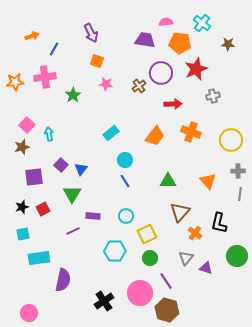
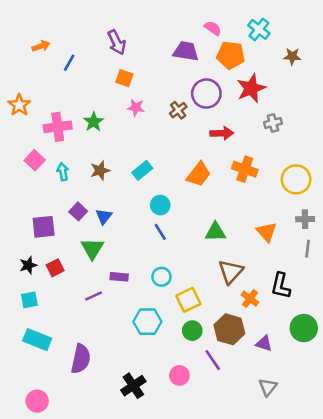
pink semicircle: (166, 22) -> (213, 28), turned 40
pink cross: (45, 77) -> (58, 127), moved
orange star: (15, 82) -> (19, 105), turned -30
brown star: (22, 147) -> (100, 170), moved
cyan rectangle: (39, 258) -> (37, 340), moved, turned 30
gray triangle: (186, 258) -> (268, 387), moved
pink circle: (140, 293) -> (179, 375), size x0.6
brown hexagon: (167, 310) -> (229, 329), moved

